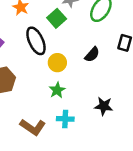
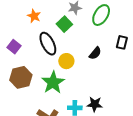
green star: (57, 90) -> (53, 82), moved, size x1.6
black star: (104, 106) -> (95, 104), moved

